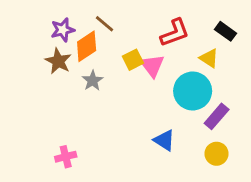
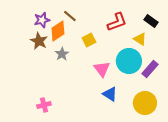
pink triangle: (152, 66) -> (102, 69), moved
purple rectangle: (217, 116) -> (150, 69), moved
yellow circle: (217, 154) -> (145, 103), size x1.5

